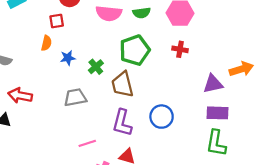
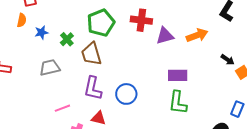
red cross: (180, 49) -> (141, 20), size x1.5
purple triangle: (213, 84) -> (165, 36), moved
blue circle: (162, 117) -> (126, 94), moved

